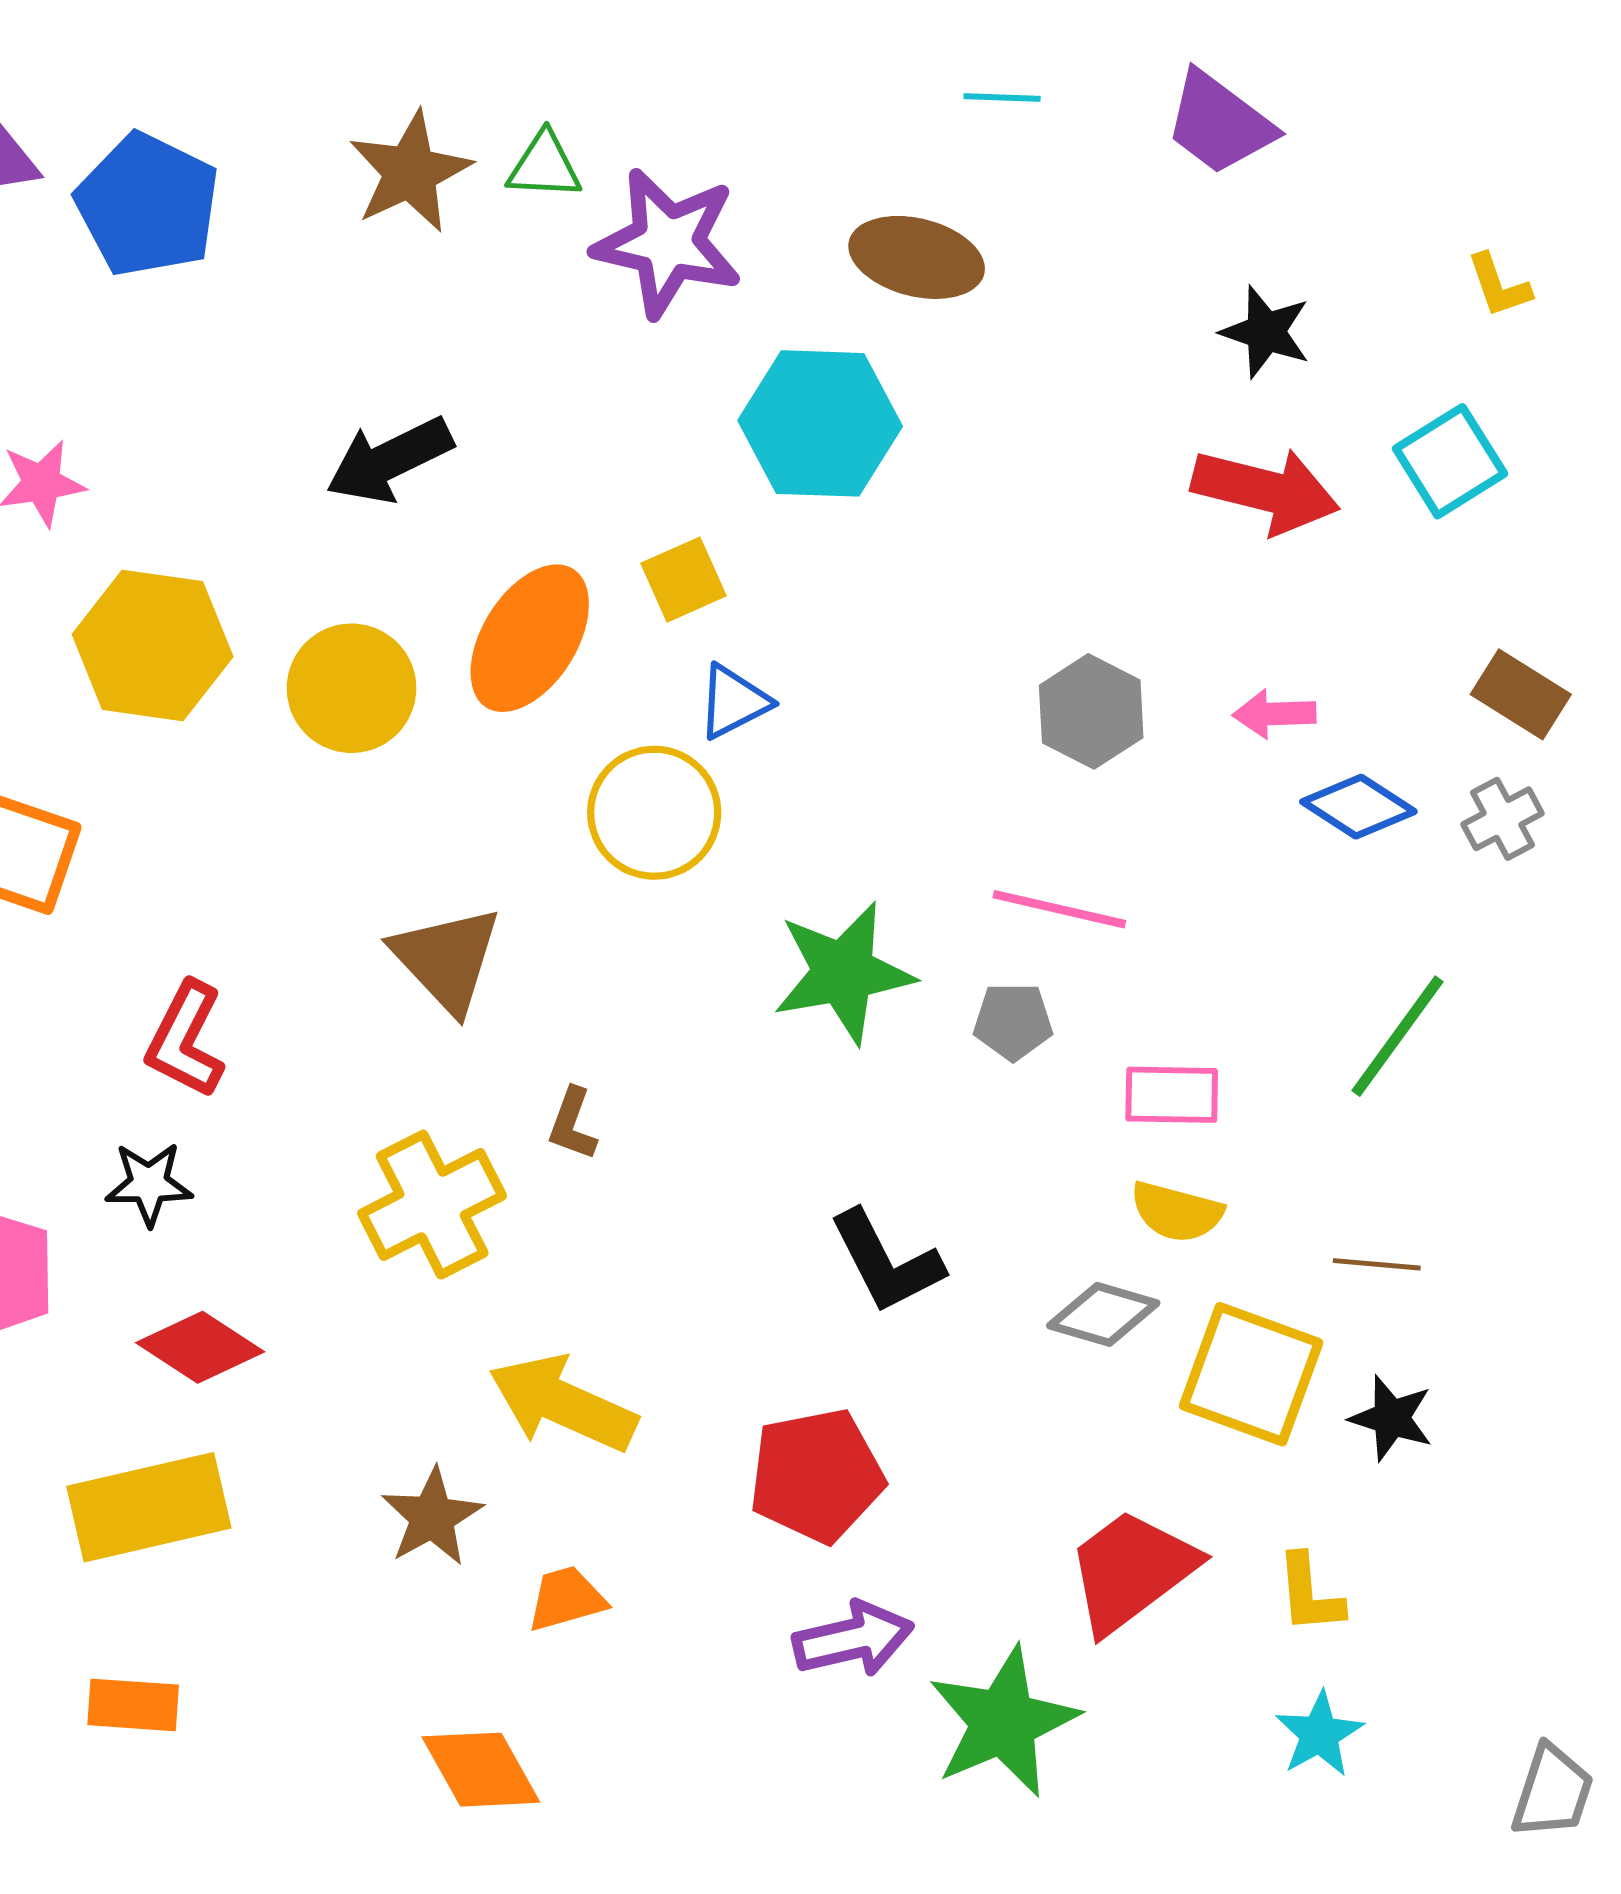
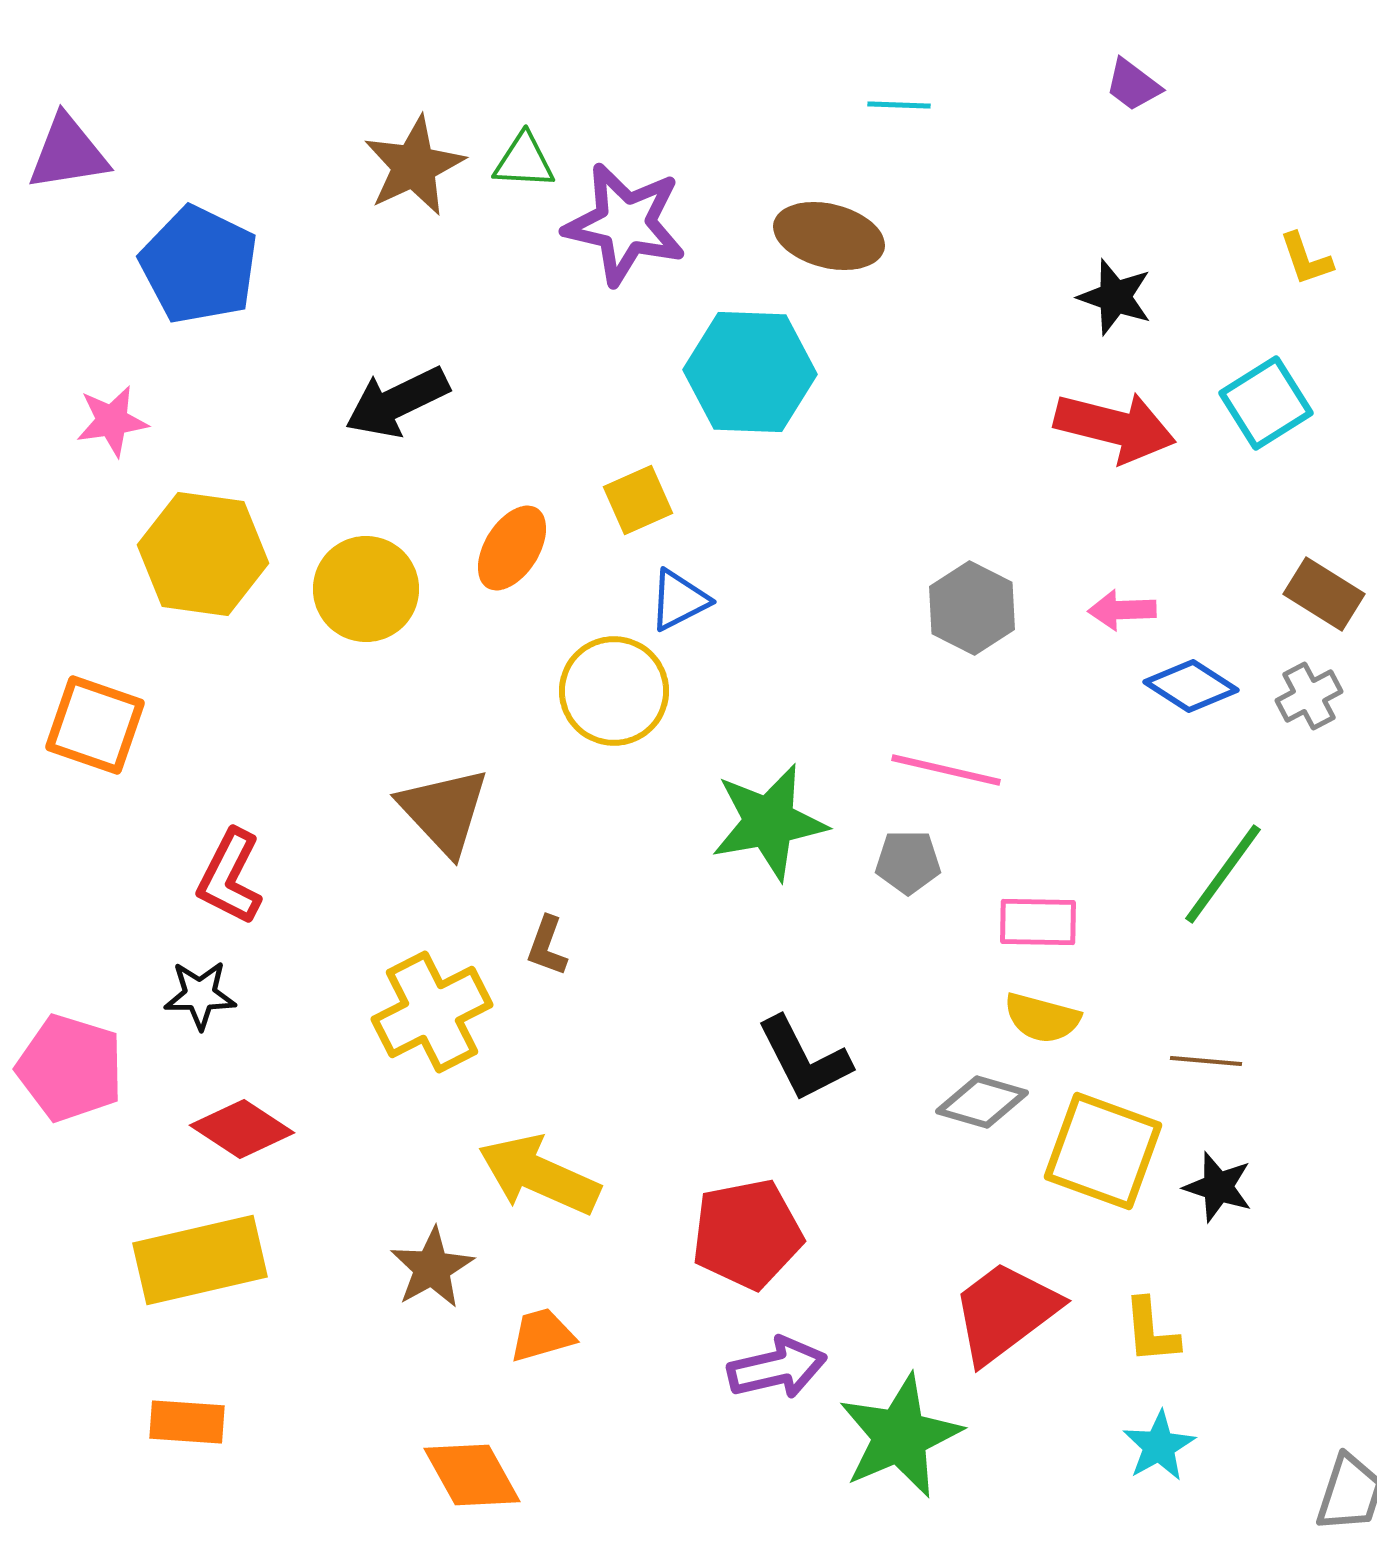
purple trapezoid: (1219, 123) -> (1133, 85), moved, size x0.6
blue pentagon: (148, 205) -> (199, 265), moved
orange ellipse: (530, 638) -> (512, 548), size x0.7

